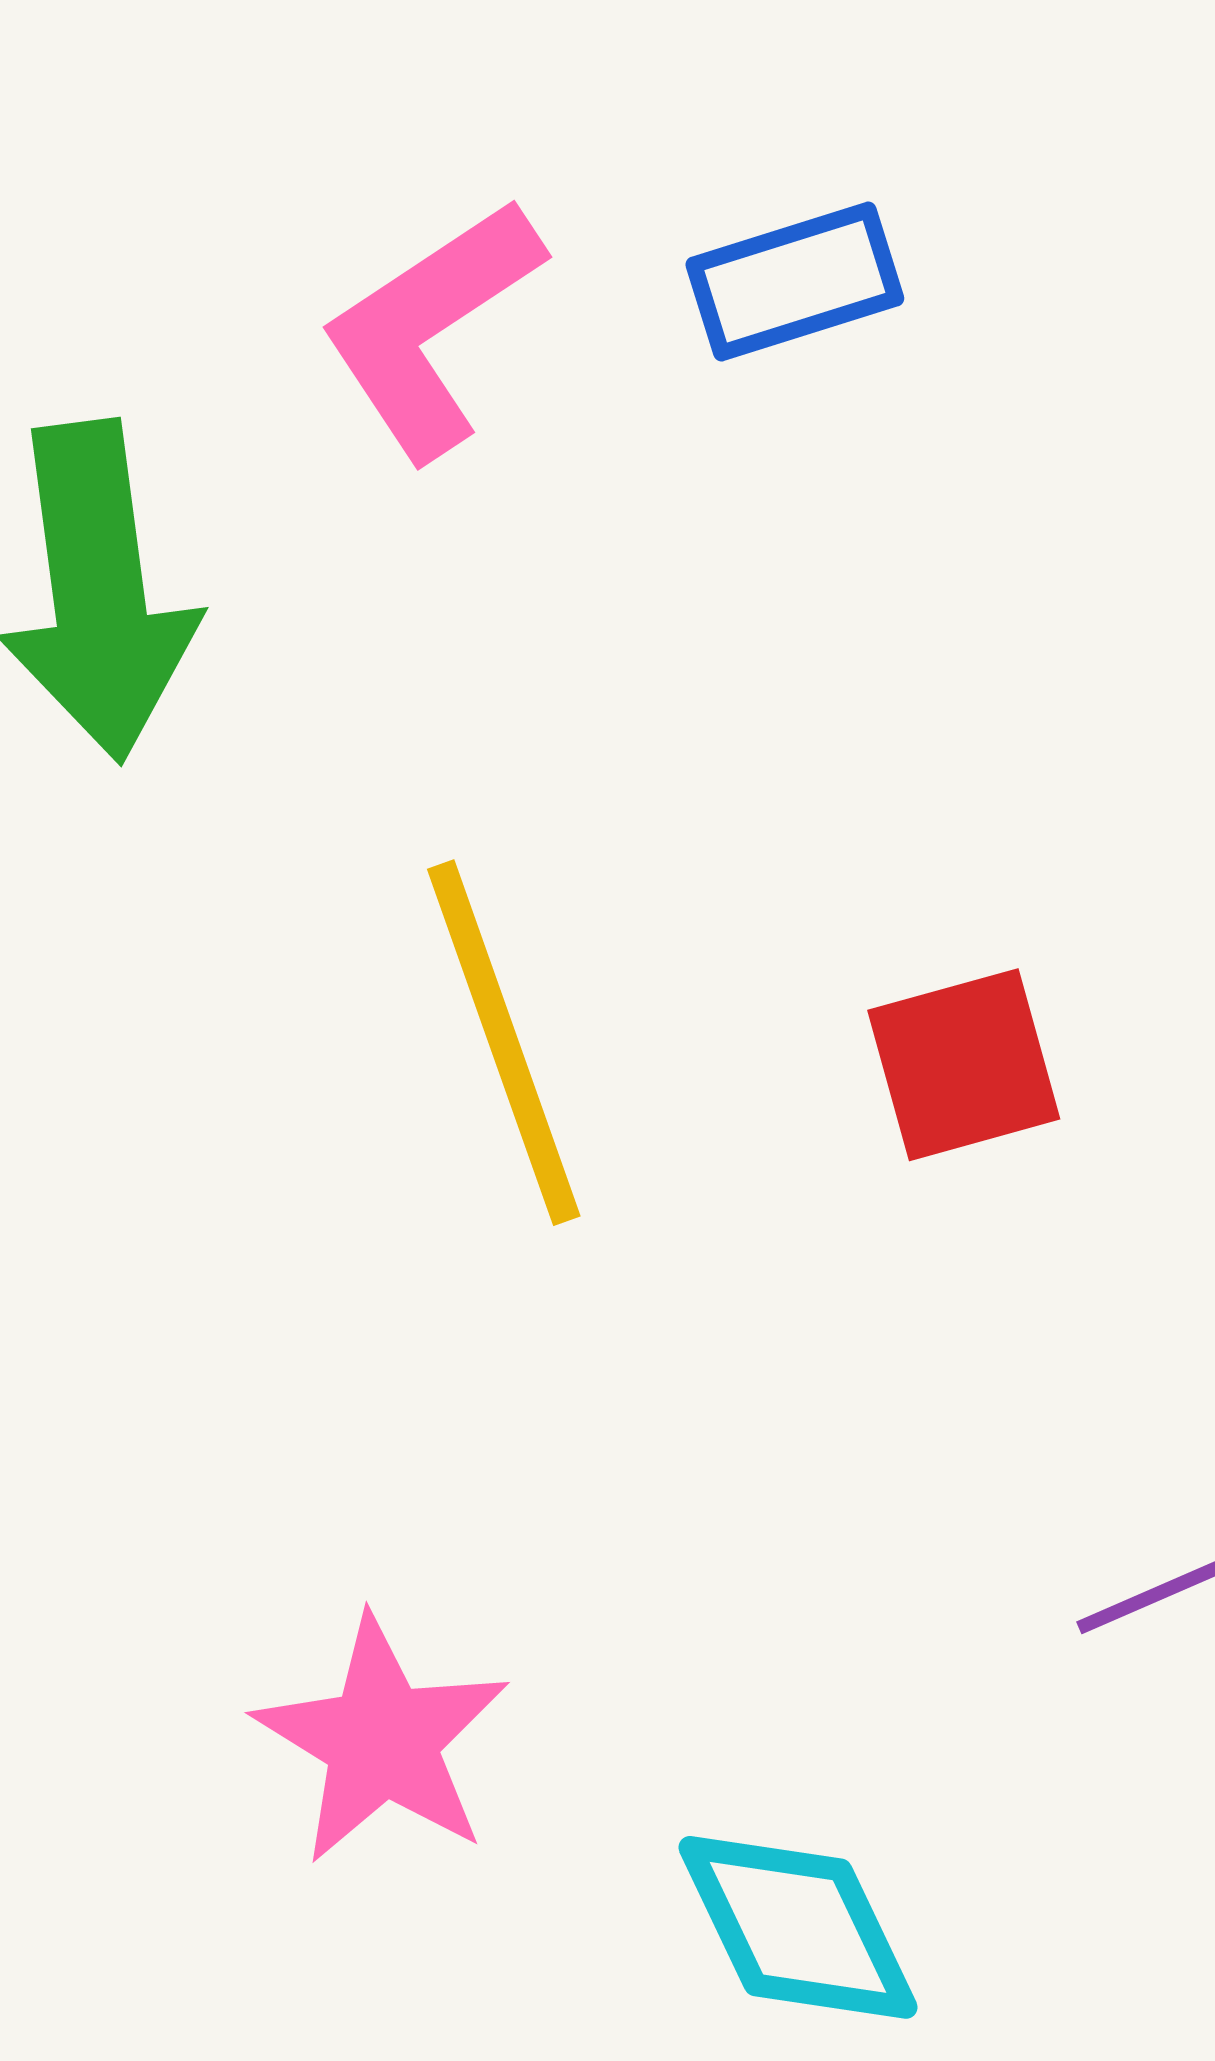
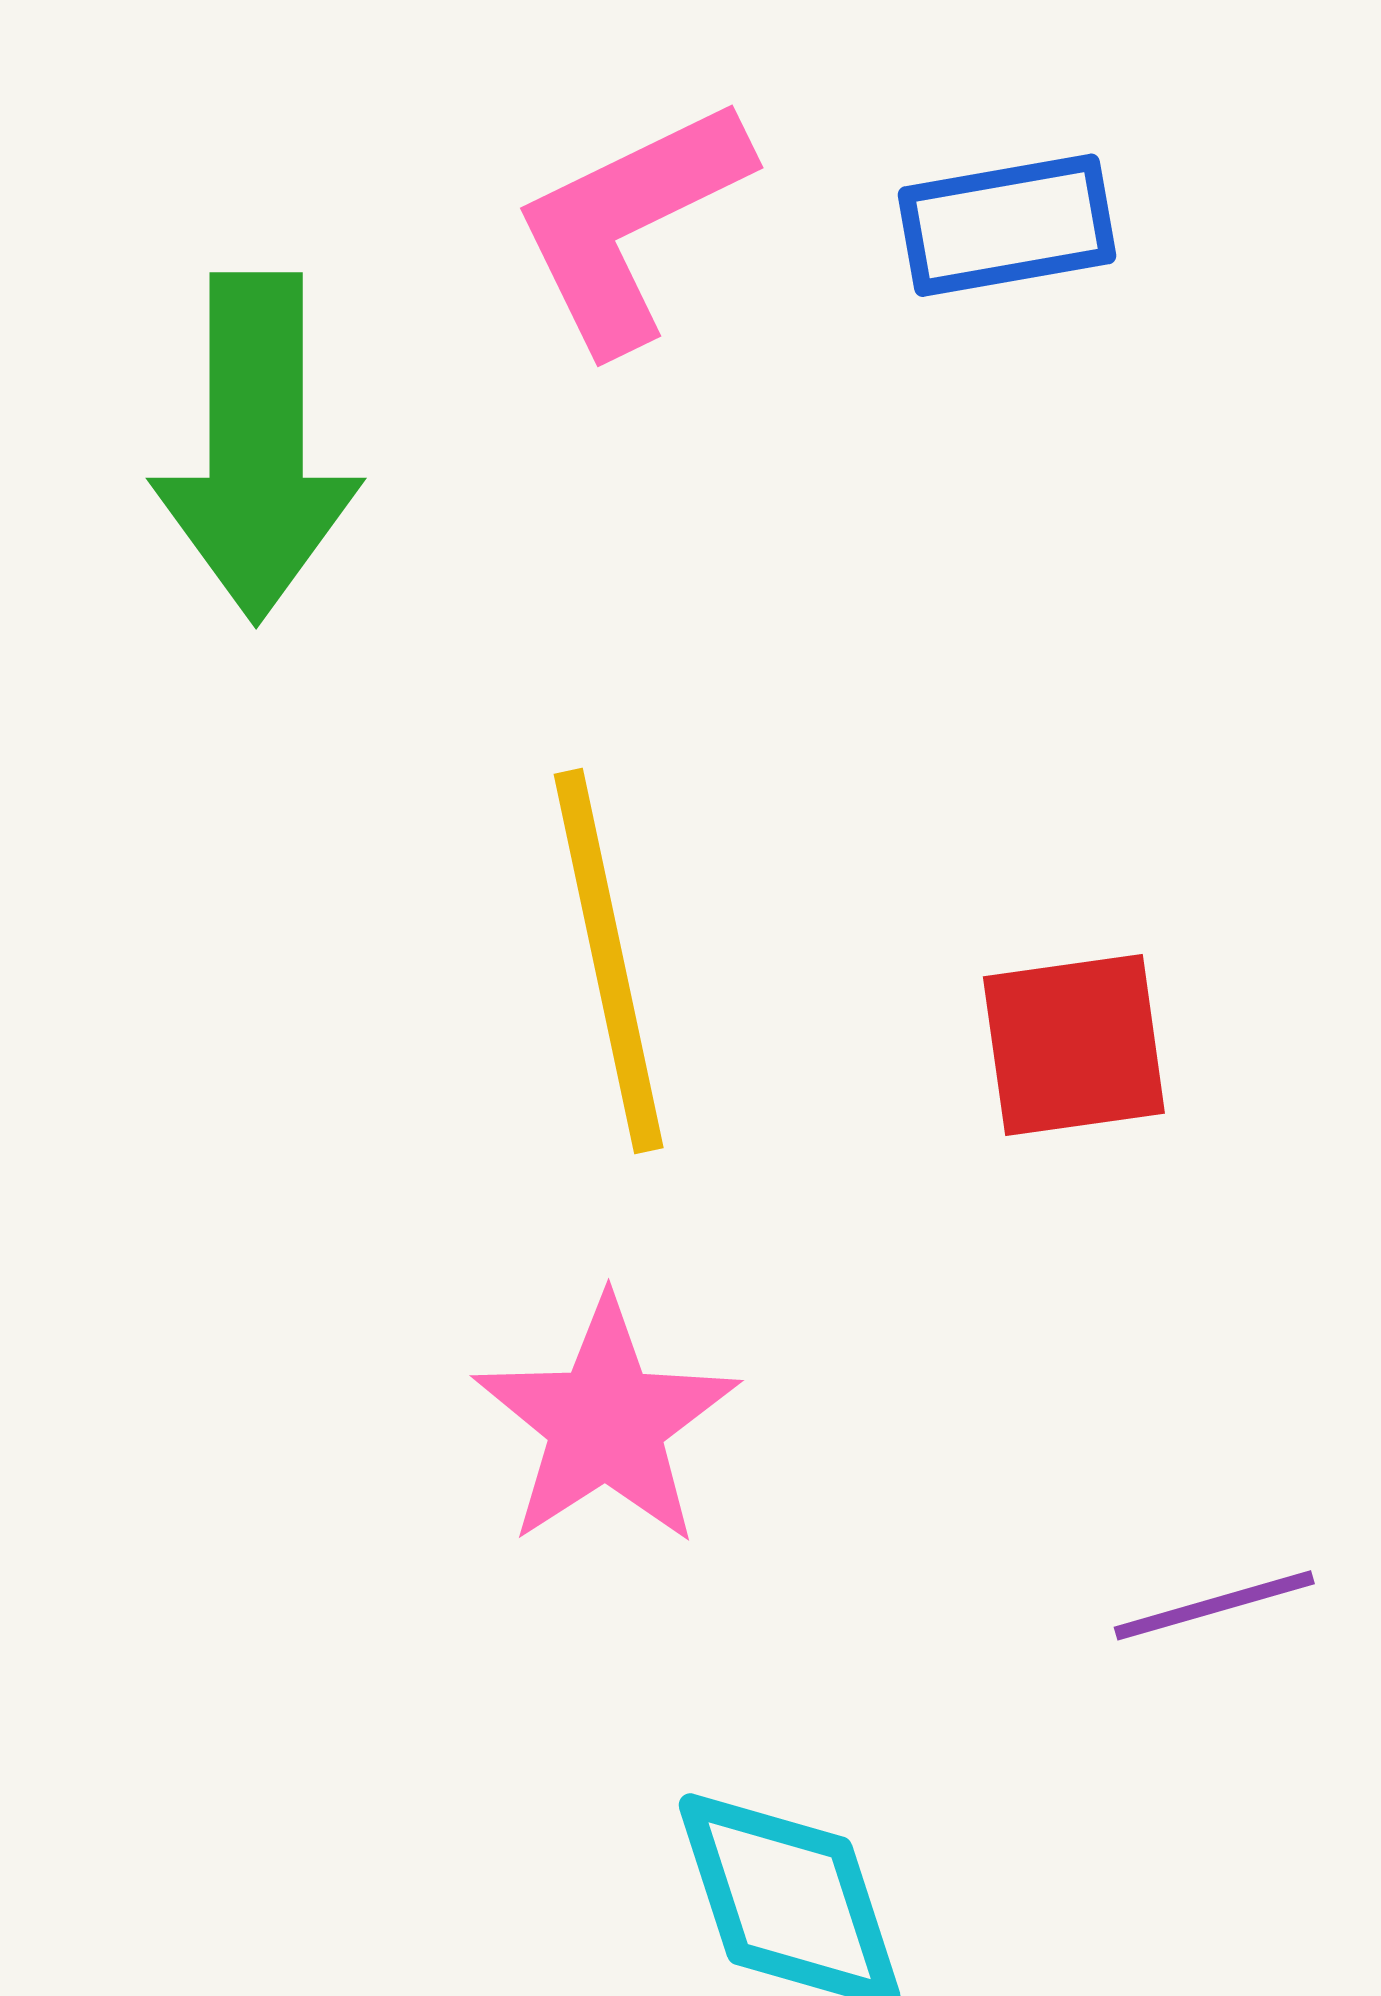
pink star: (382, 1740) -> (606, 1422), moved

